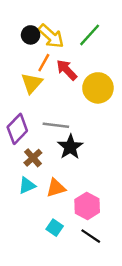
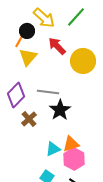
black circle: (31, 35) -> (27, 31), moved
orange line: (44, 63) -> (20, 40), moved
cyan triangle: (27, 185) -> (53, 149), moved
orange triangle: (56, 188) -> (71, 144), moved

